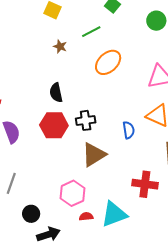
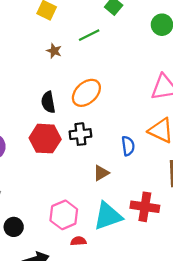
orange ellipse: (108, 62) -> (86, 93), moved
brown triangle: (94, 155) -> (101, 173), moved, size x0.6
black circle: (31, 214) -> (14, 227), moved
cyan triangle: (114, 214) -> (108, 216), moved

